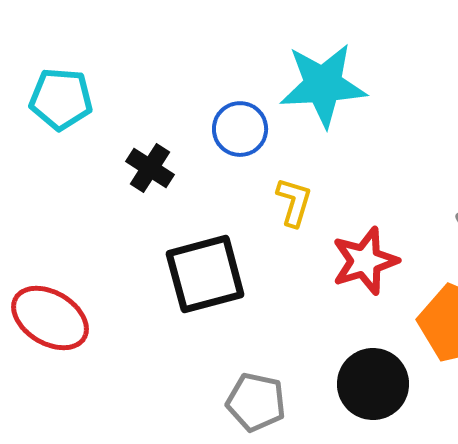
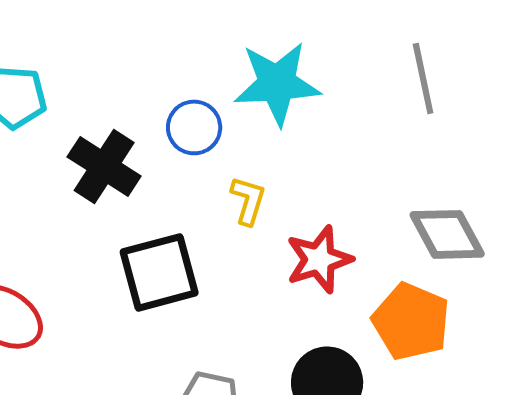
black cross: (150, 168) -> (104, 166), size x1.5

